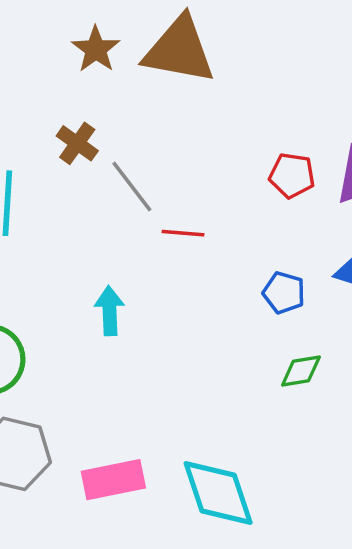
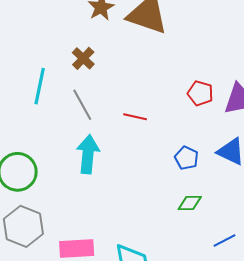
gray line: (132, 186) -> (82, 105), moved
cyan arrow: (110, 311) -> (88, 154), size x1.4

